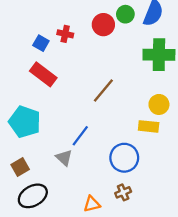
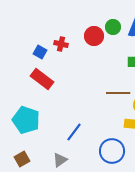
brown line: (103, 91) -> (118, 93), moved, turned 50
gray triangle: (64, 158) -> (60, 160), moved, turned 42

